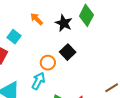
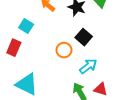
cyan arrow: (38, 81) -> (88, 66), moved, turned 30

